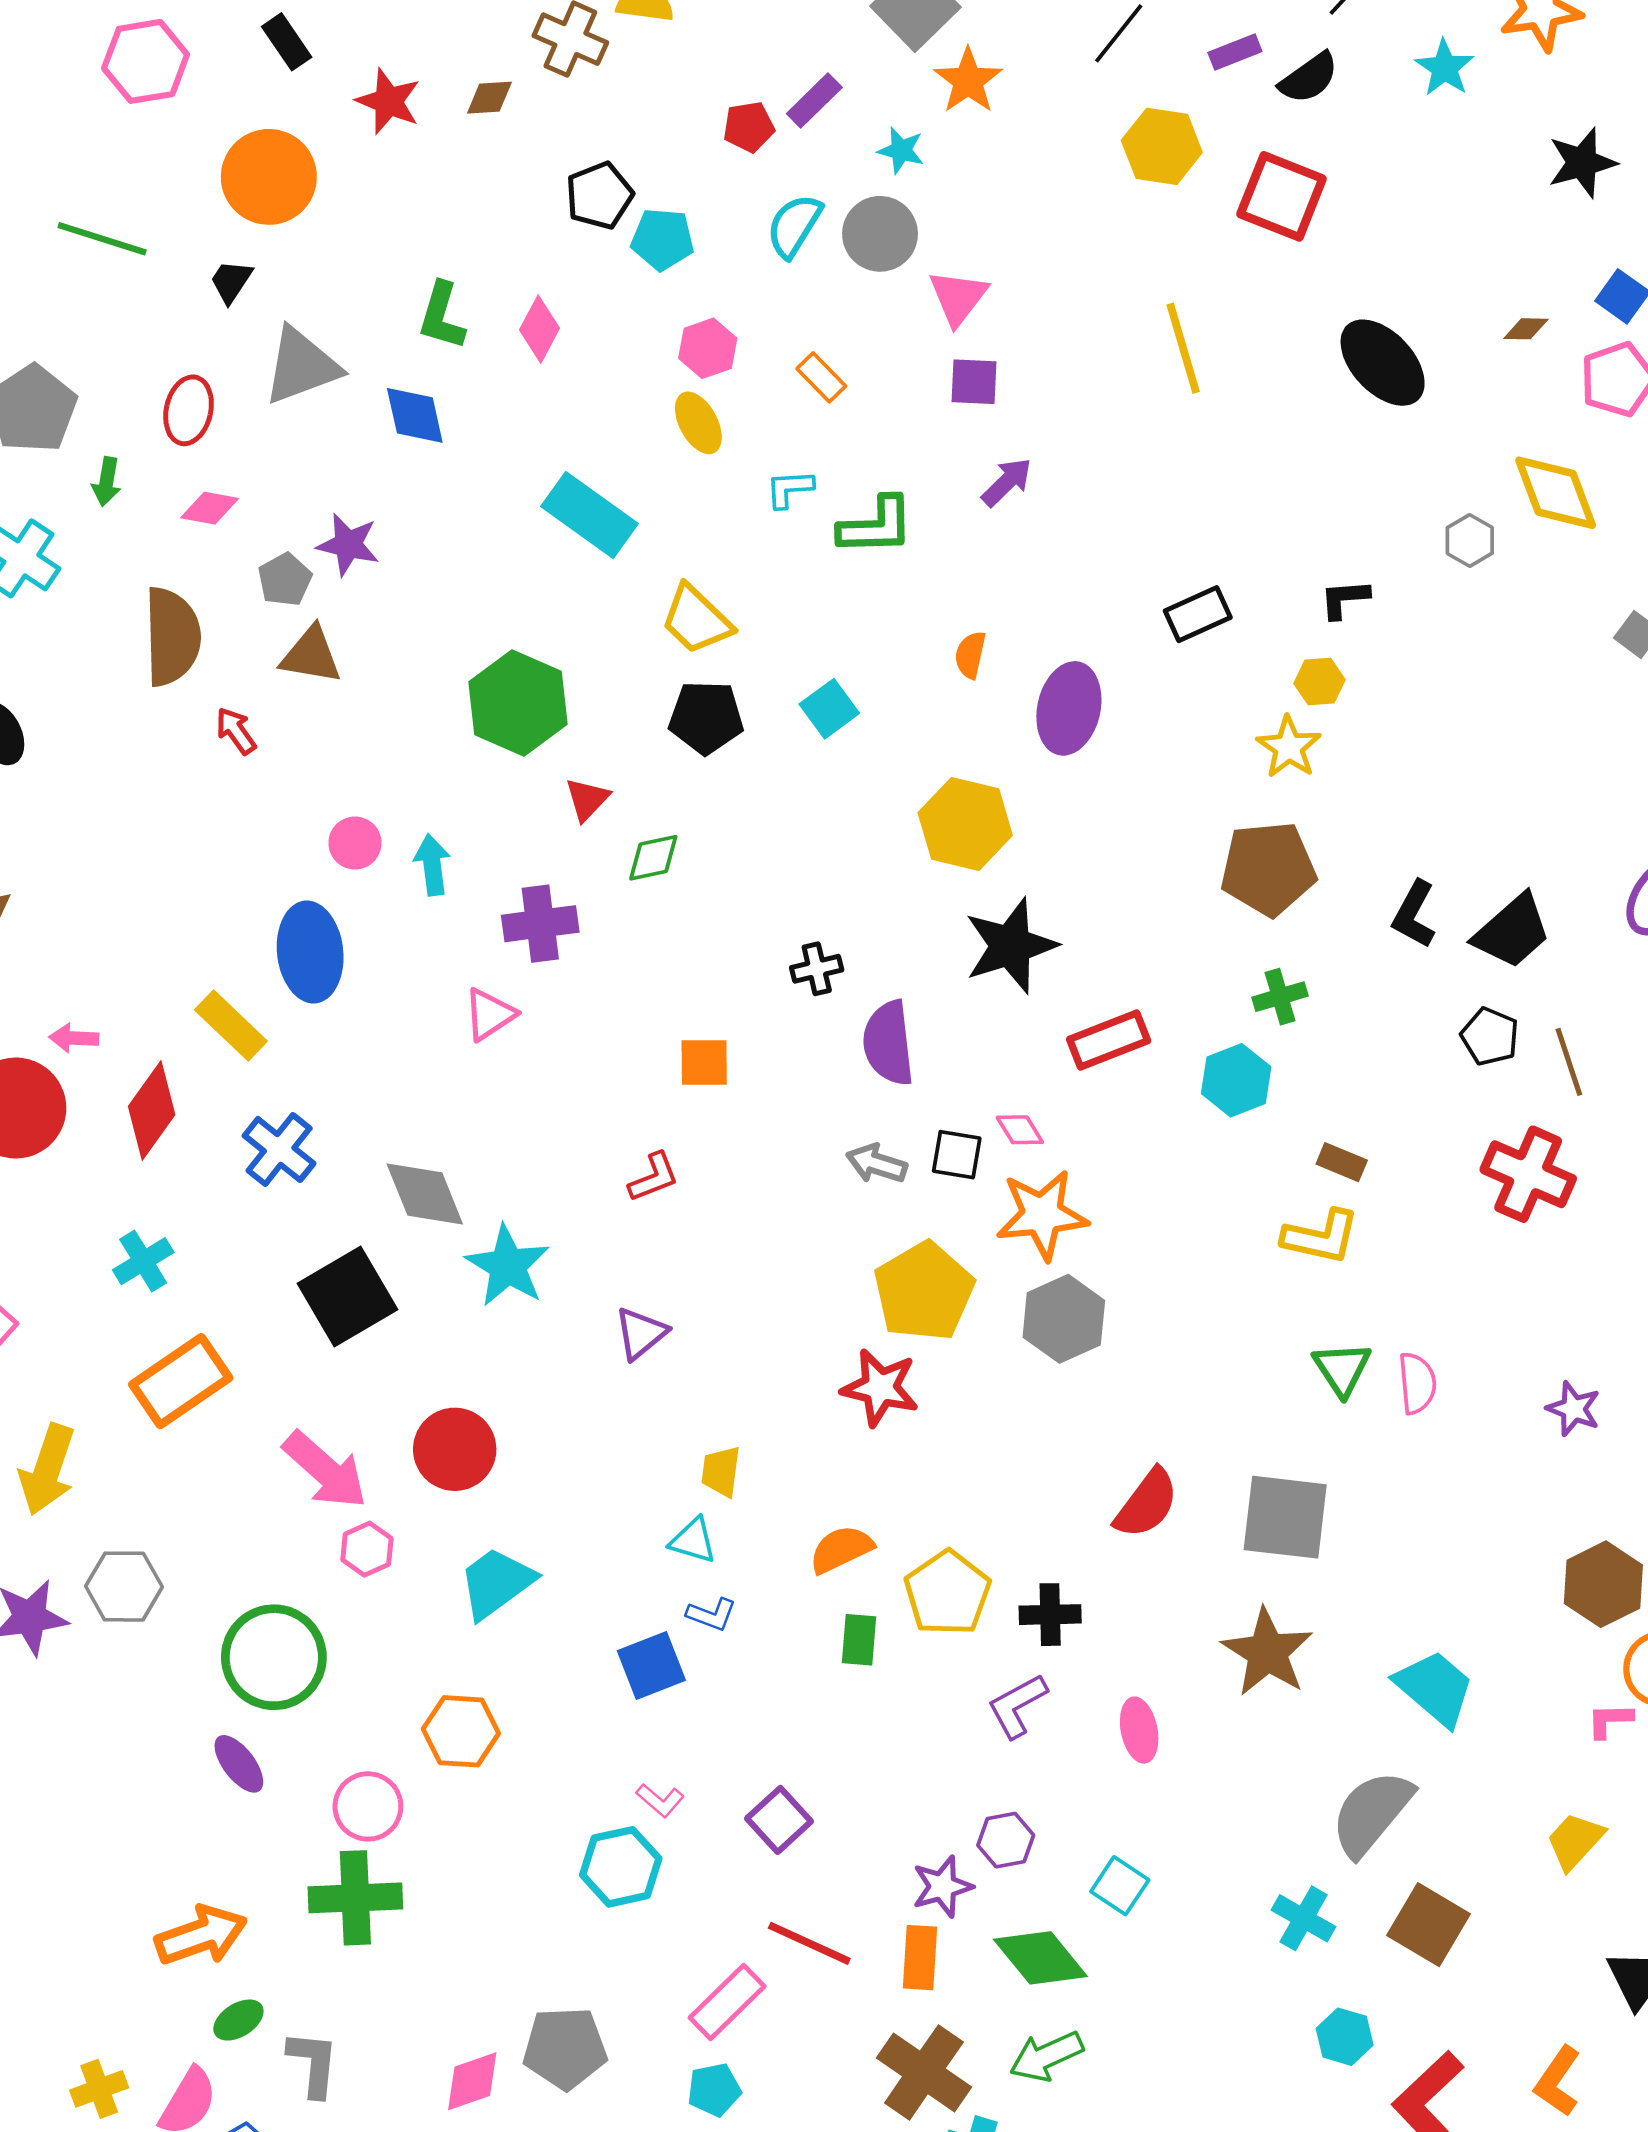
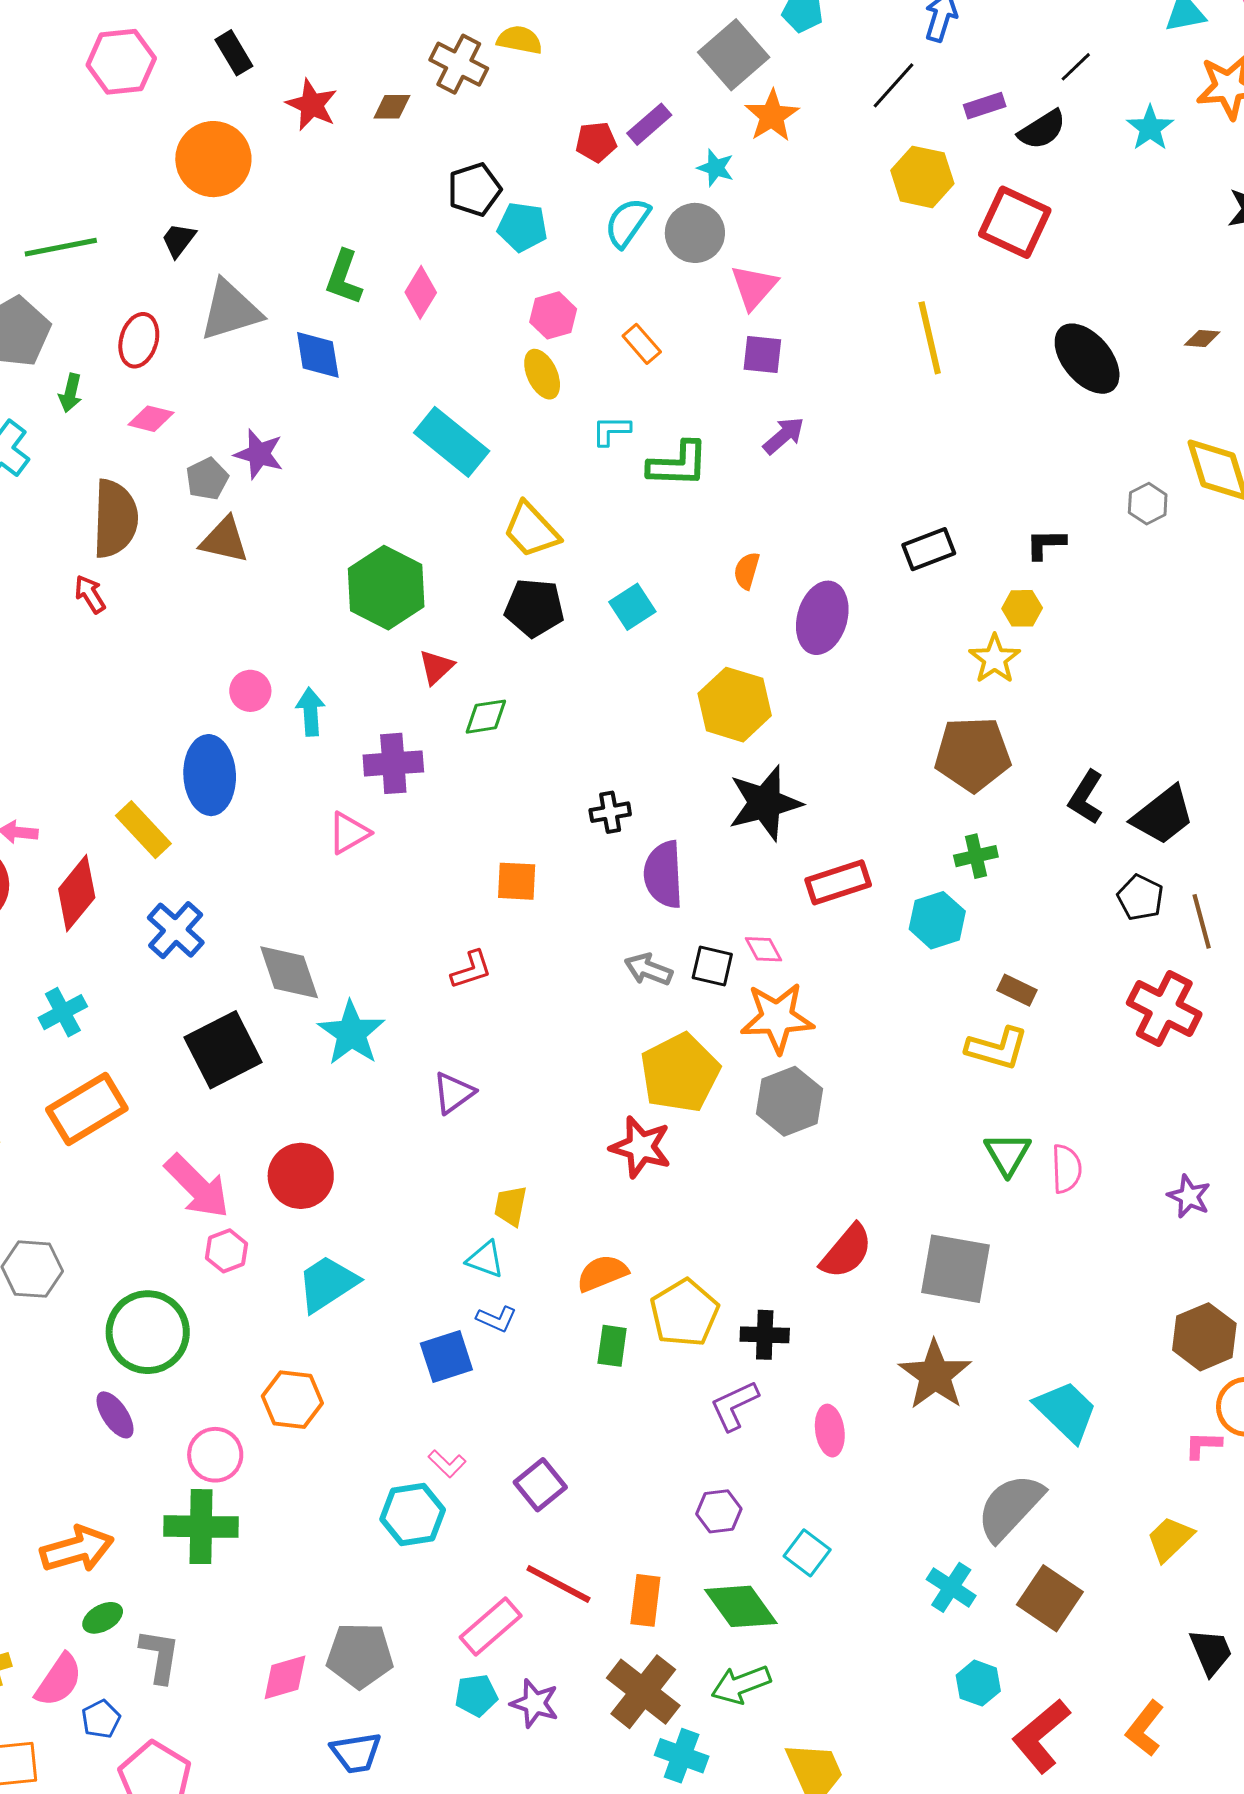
green line: (102, 239) -> (61, 247), moved, turned -32
red arrow: (236, 731) -> (90, 594), moved
purple star: (942, 1887) -> (535, 1703), moved, turned 30

